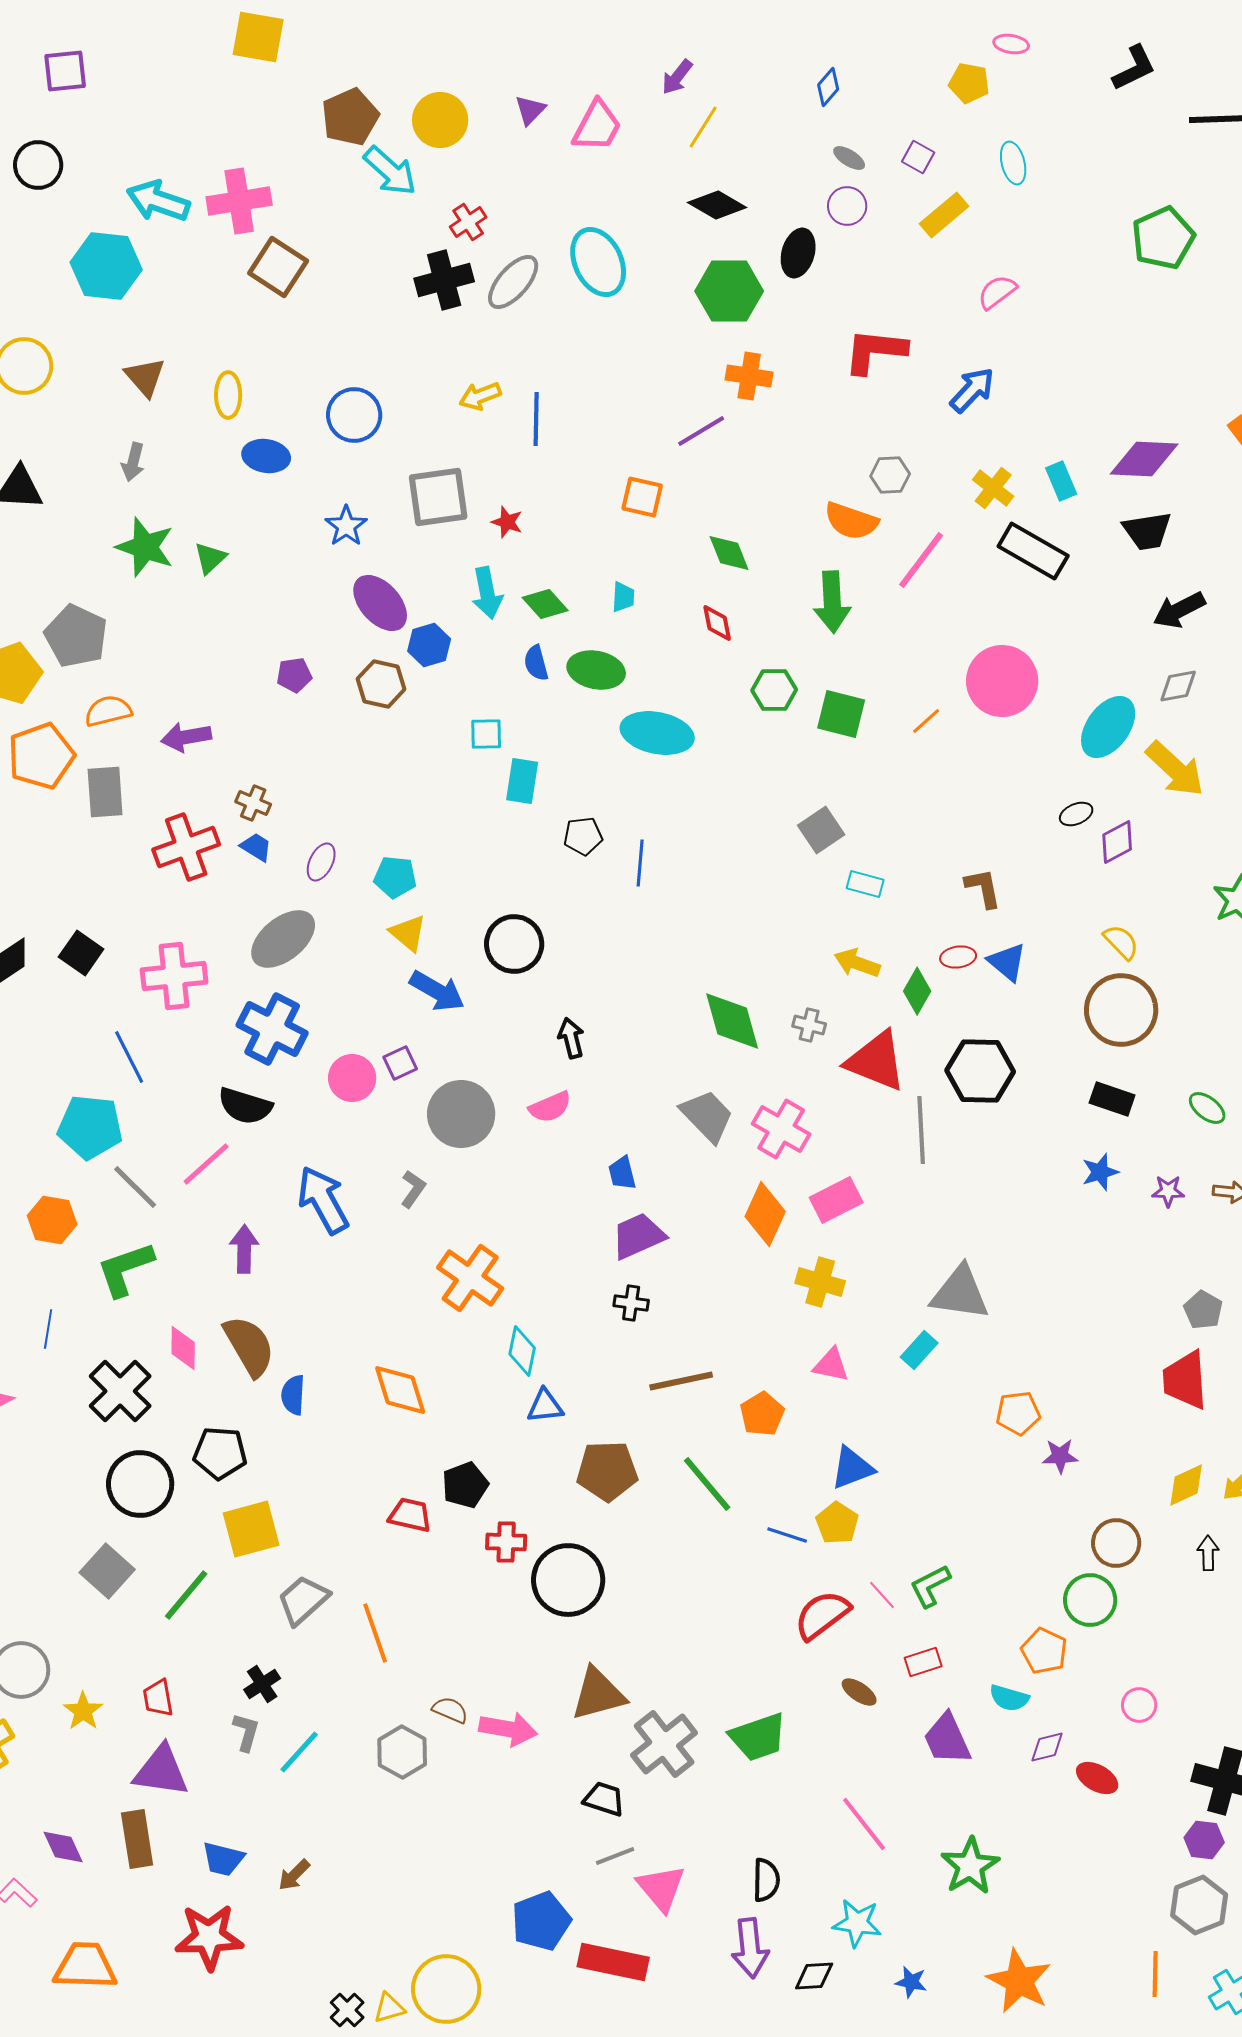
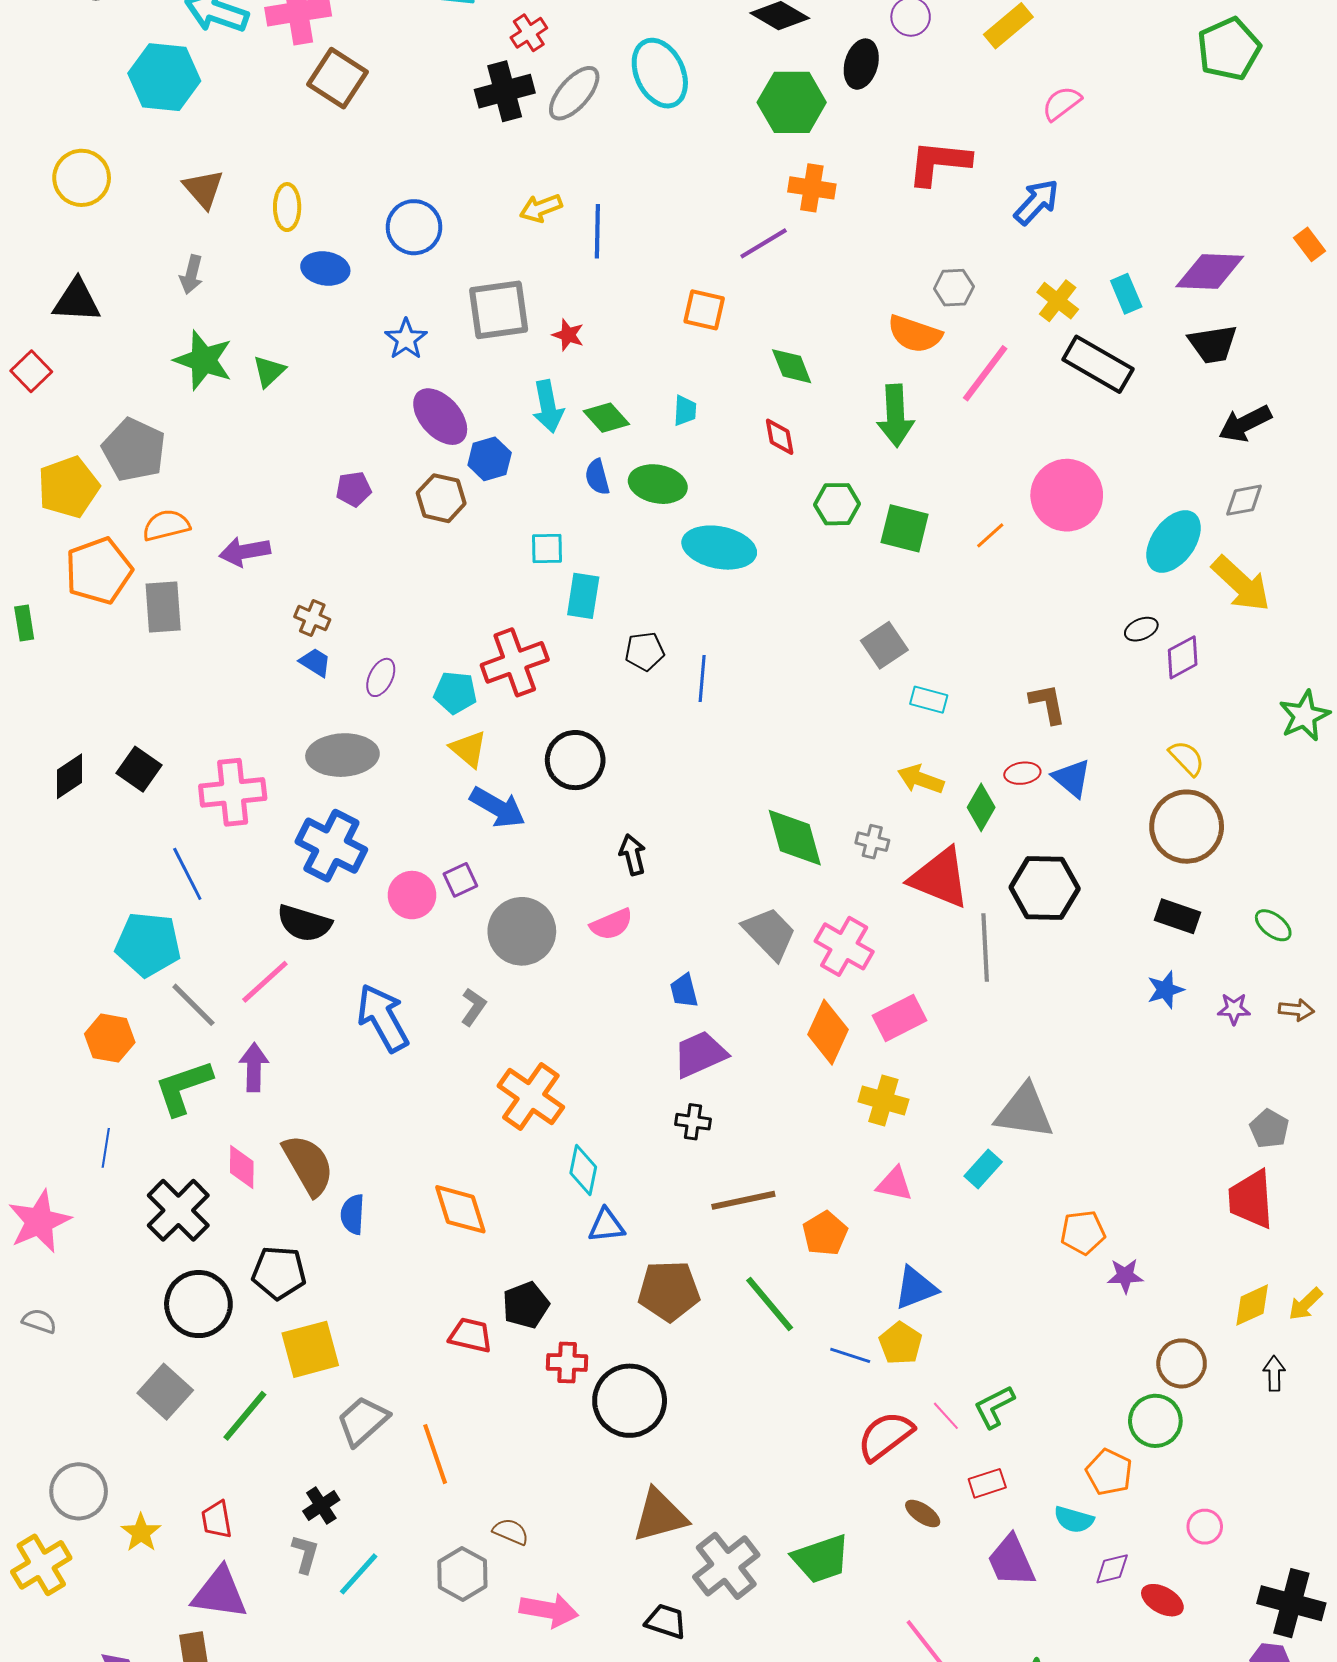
red cross: (186, 847) -> (515, 662), moved
gray ellipse: (283, 939) -> (342, 755), turned 36
purple arrow: (244, 1249) -> (254, 1067), moved
pink arrow: (508, 1729) -> (549, 1610), moved

